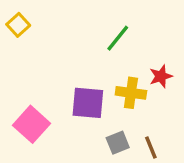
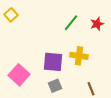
red star: (161, 76) -> (97, 24), moved
gray square: (118, 143) -> (55, 86), moved

